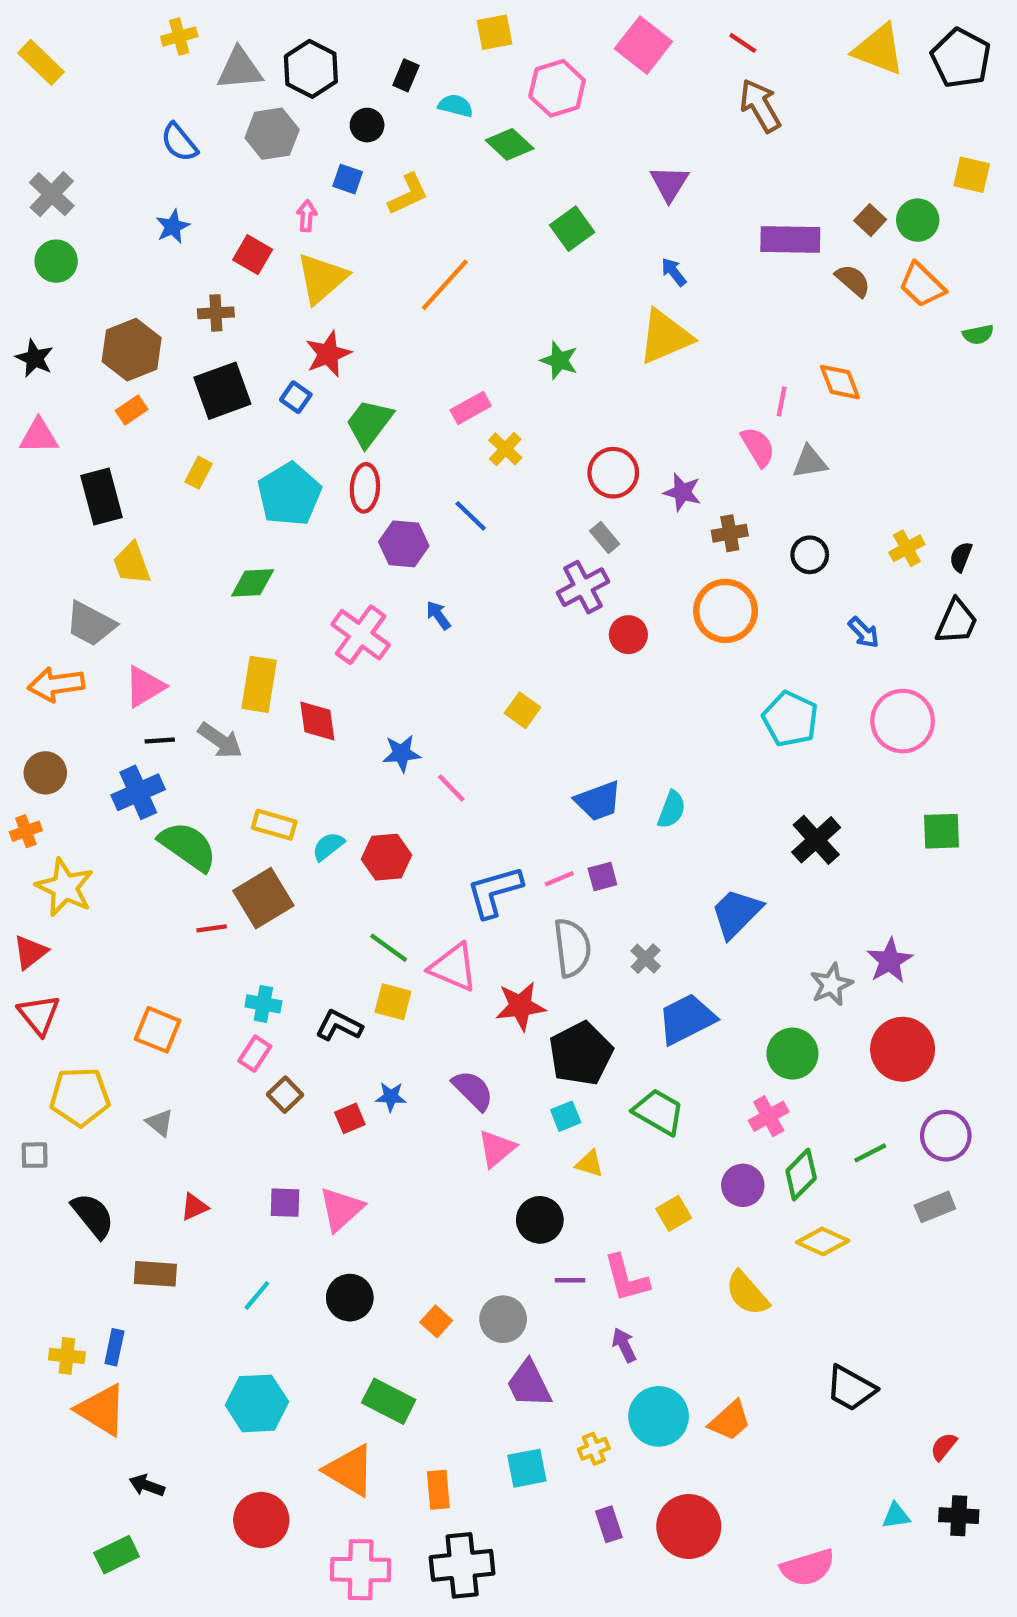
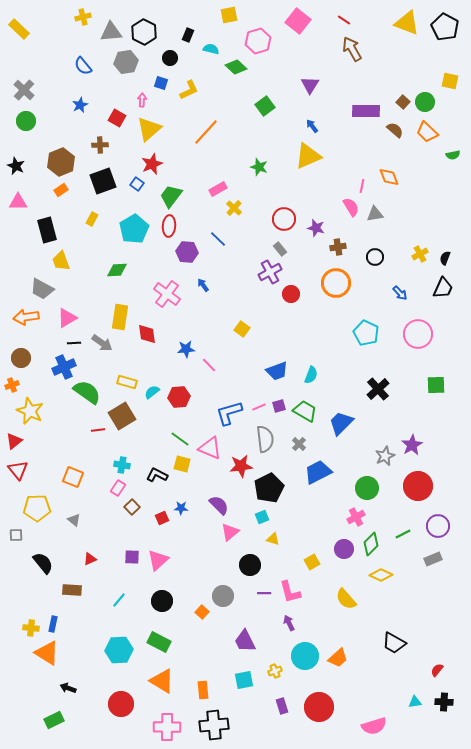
green trapezoid: (659, 1112) -> (305, 411), moved
gray circle: (503, 1319) -> (223, 596), moved
green rectangle: (389, 1401) -> (159, 642), moved

